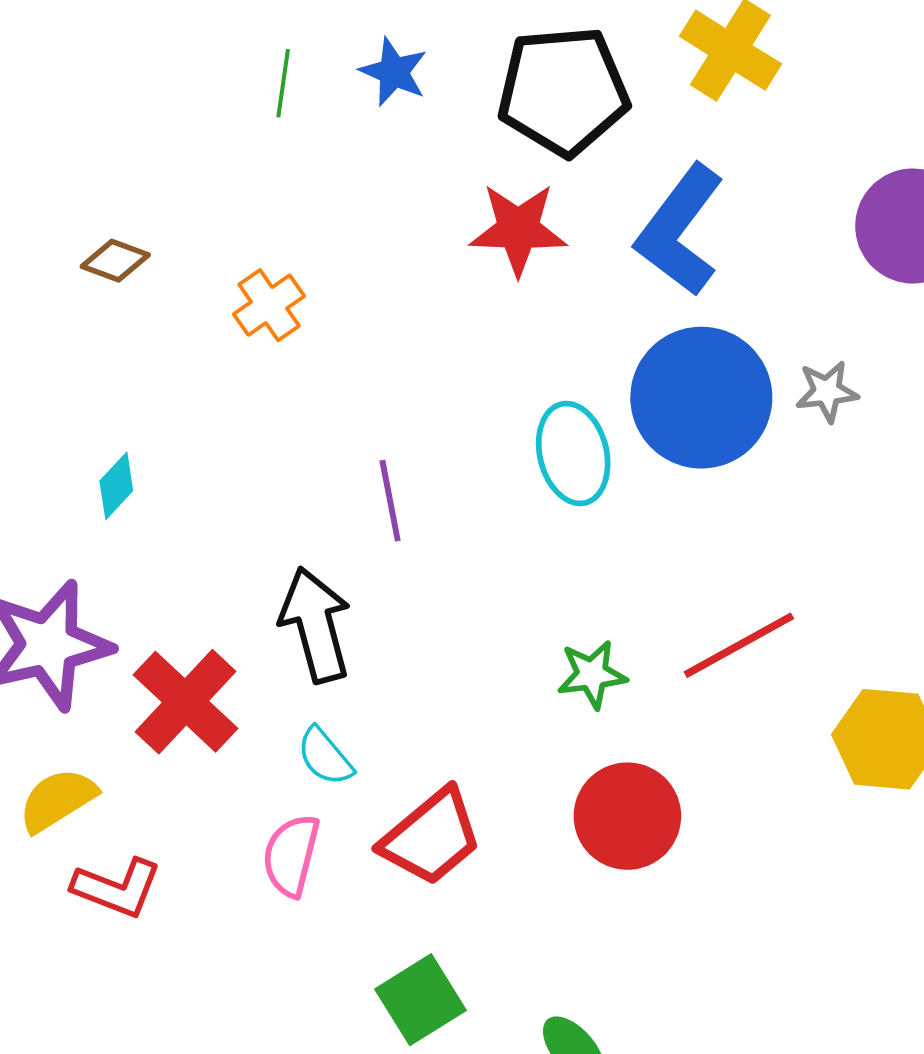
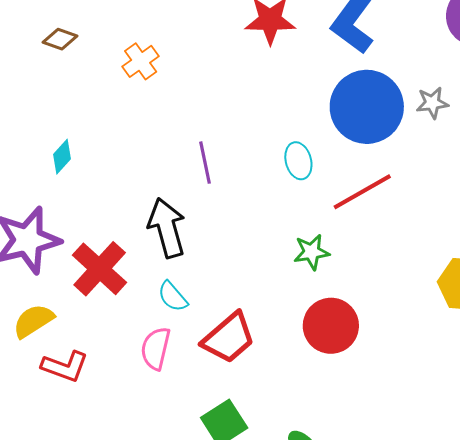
cyan ellipse: (573, 453) -> (298, 161), moved, size x0.7
red line: (739, 645) -> (362, 192), moved

